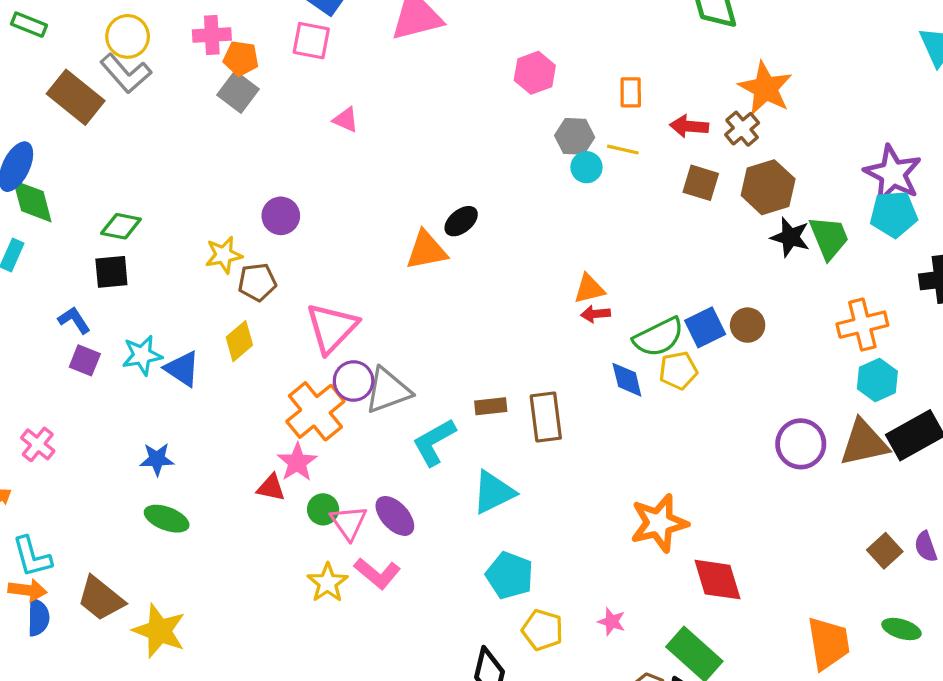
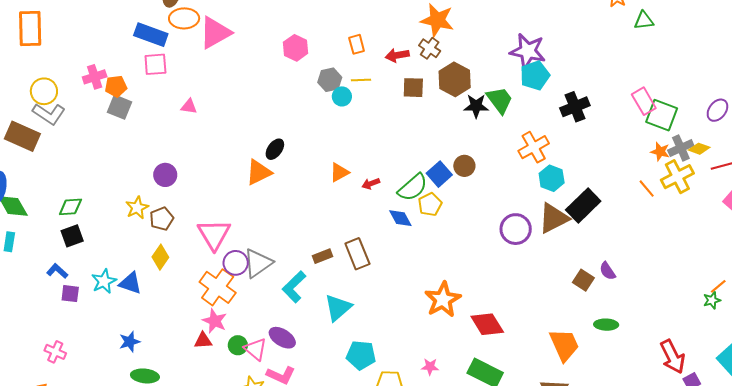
orange triangle: (589, 289) -> (339, 172), moved

